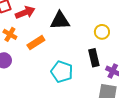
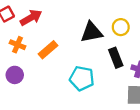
black triangle: (60, 21) -> (92, 32), moved

